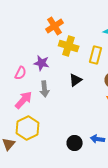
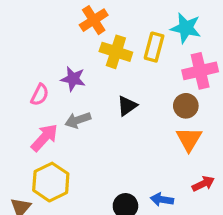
yellow rectangle: (96, 55) -> (154, 47), moved
gray arrow: (45, 89) -> (78, 120), turned 77

